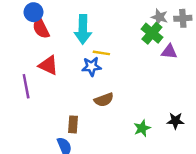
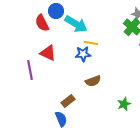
blue circle: (34, 12) -> (56, 11), moved
cyan arrow: (83, 29) -> (76, 24), turned -60
brown rectangle: (73, 124) -> (68, 101), turned 48

